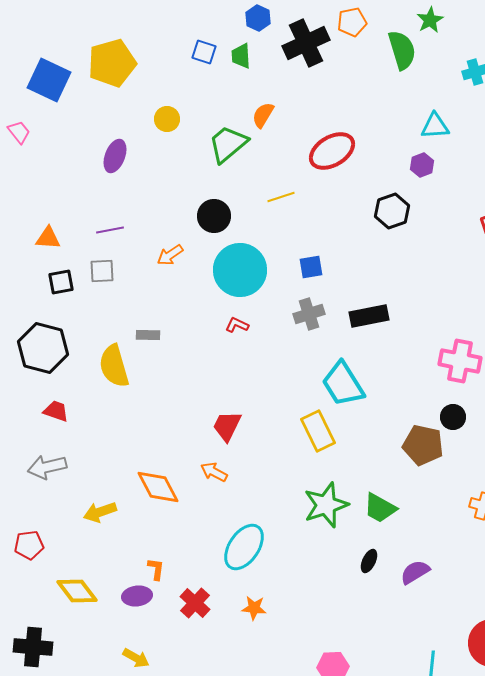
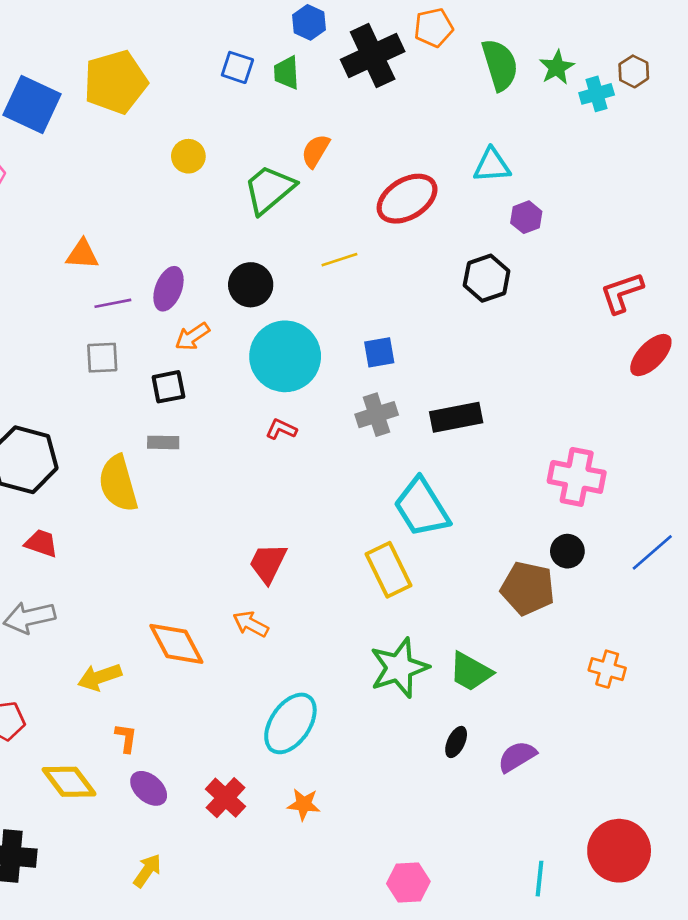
green star: (430, 20) -> (557, 67), moved
cyan triangle: (435, 126) -> (492, 165), moved
purple ellipse: (115, 156) -> (168, 289), moved
orange triangle: (48, 238) -> (82, 254), moved
black square: (61, 282) -> (168, 387), moved
orange L-shape: (156, 569) -> (126, 738), moved
purple ellipse: (137, 596) -> (149, 788), turned 48
yellow arrow: (136, 658) -> (147, 871), turned -84

